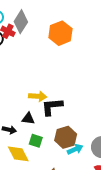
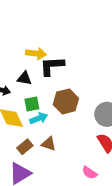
green square: (36, 141) -> (32, 104), turned -32
cyan arrow: (75, 149) -> (39, 118), moved

